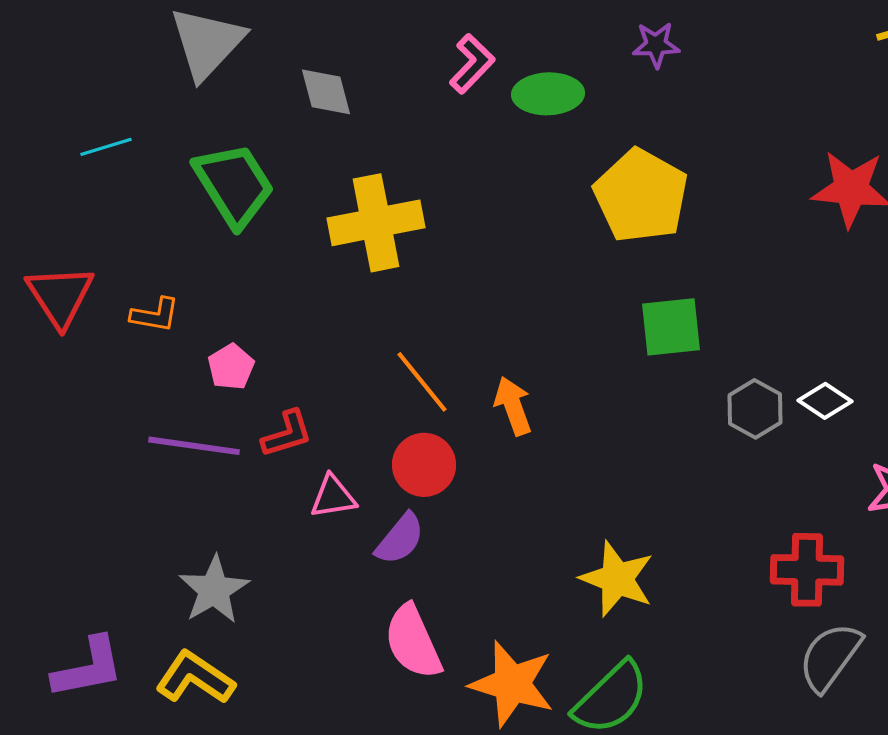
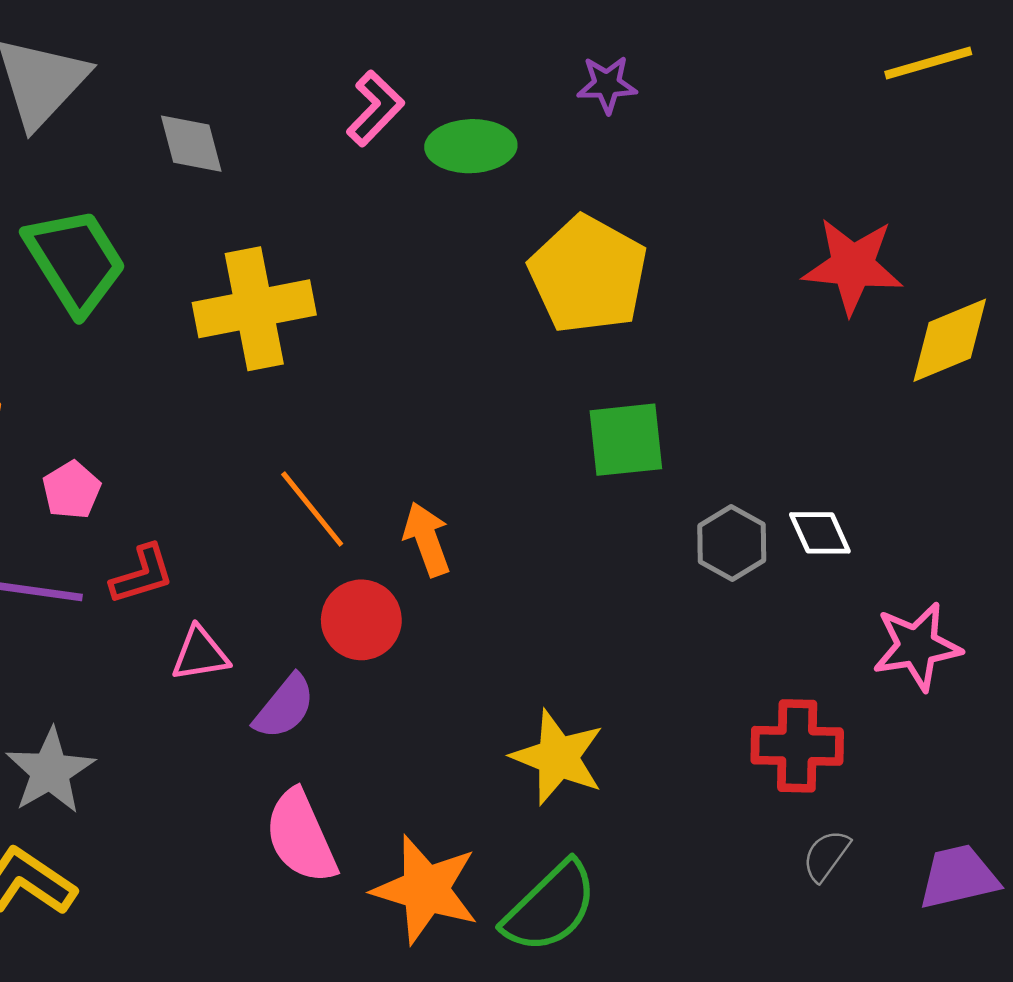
white diamond: (825, 401) -> (820, 533), turned 32
red circle: (424, 465) -> (361, 620), moved
gray semicircle: (830, 657) -> (826, 855), size x0.6

